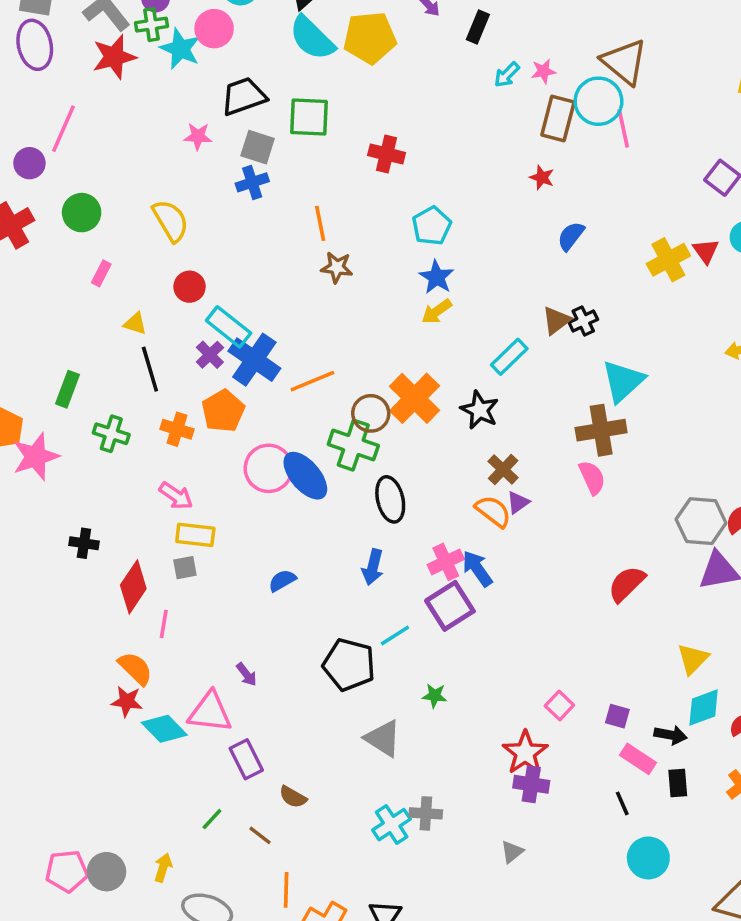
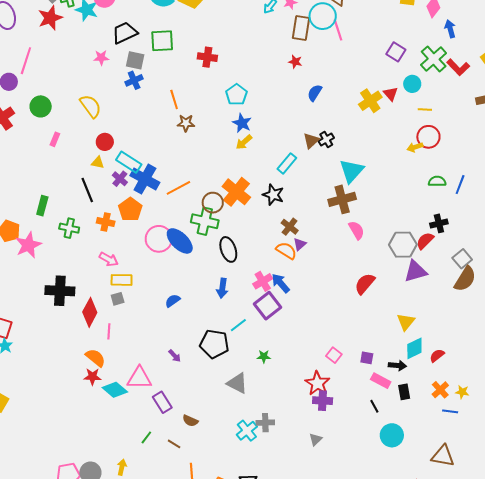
yellow triangle: (135, 324) -> (98, 163), moved
pink semicircle: (592, 478) -> (357, 230), moved
black cross: (84, 543) -> (60, 291), size x1.8
purple arrow: (246, 674) -> (175, 356), moved

